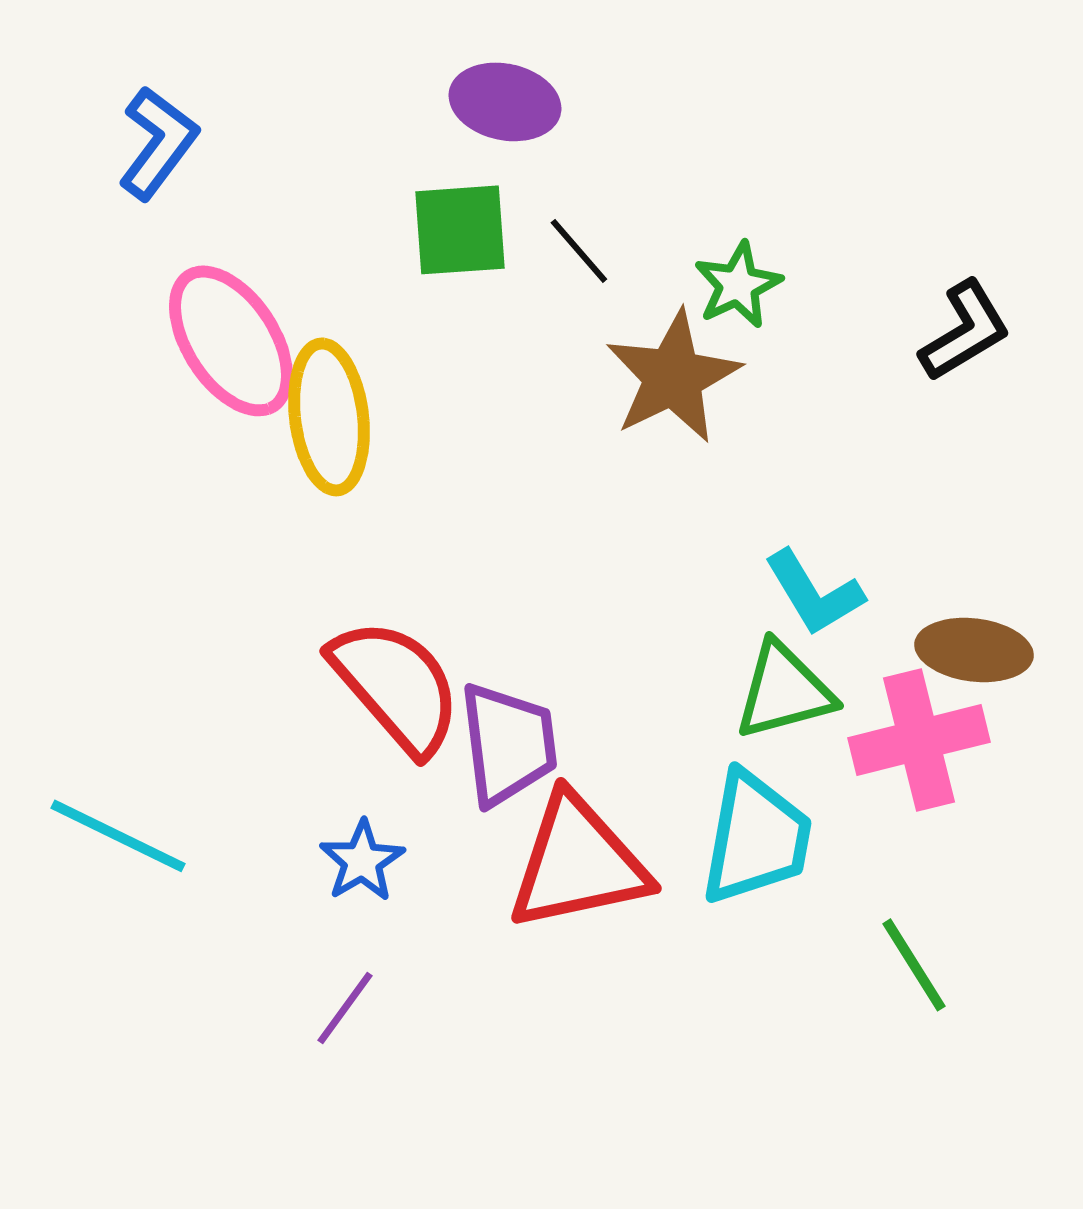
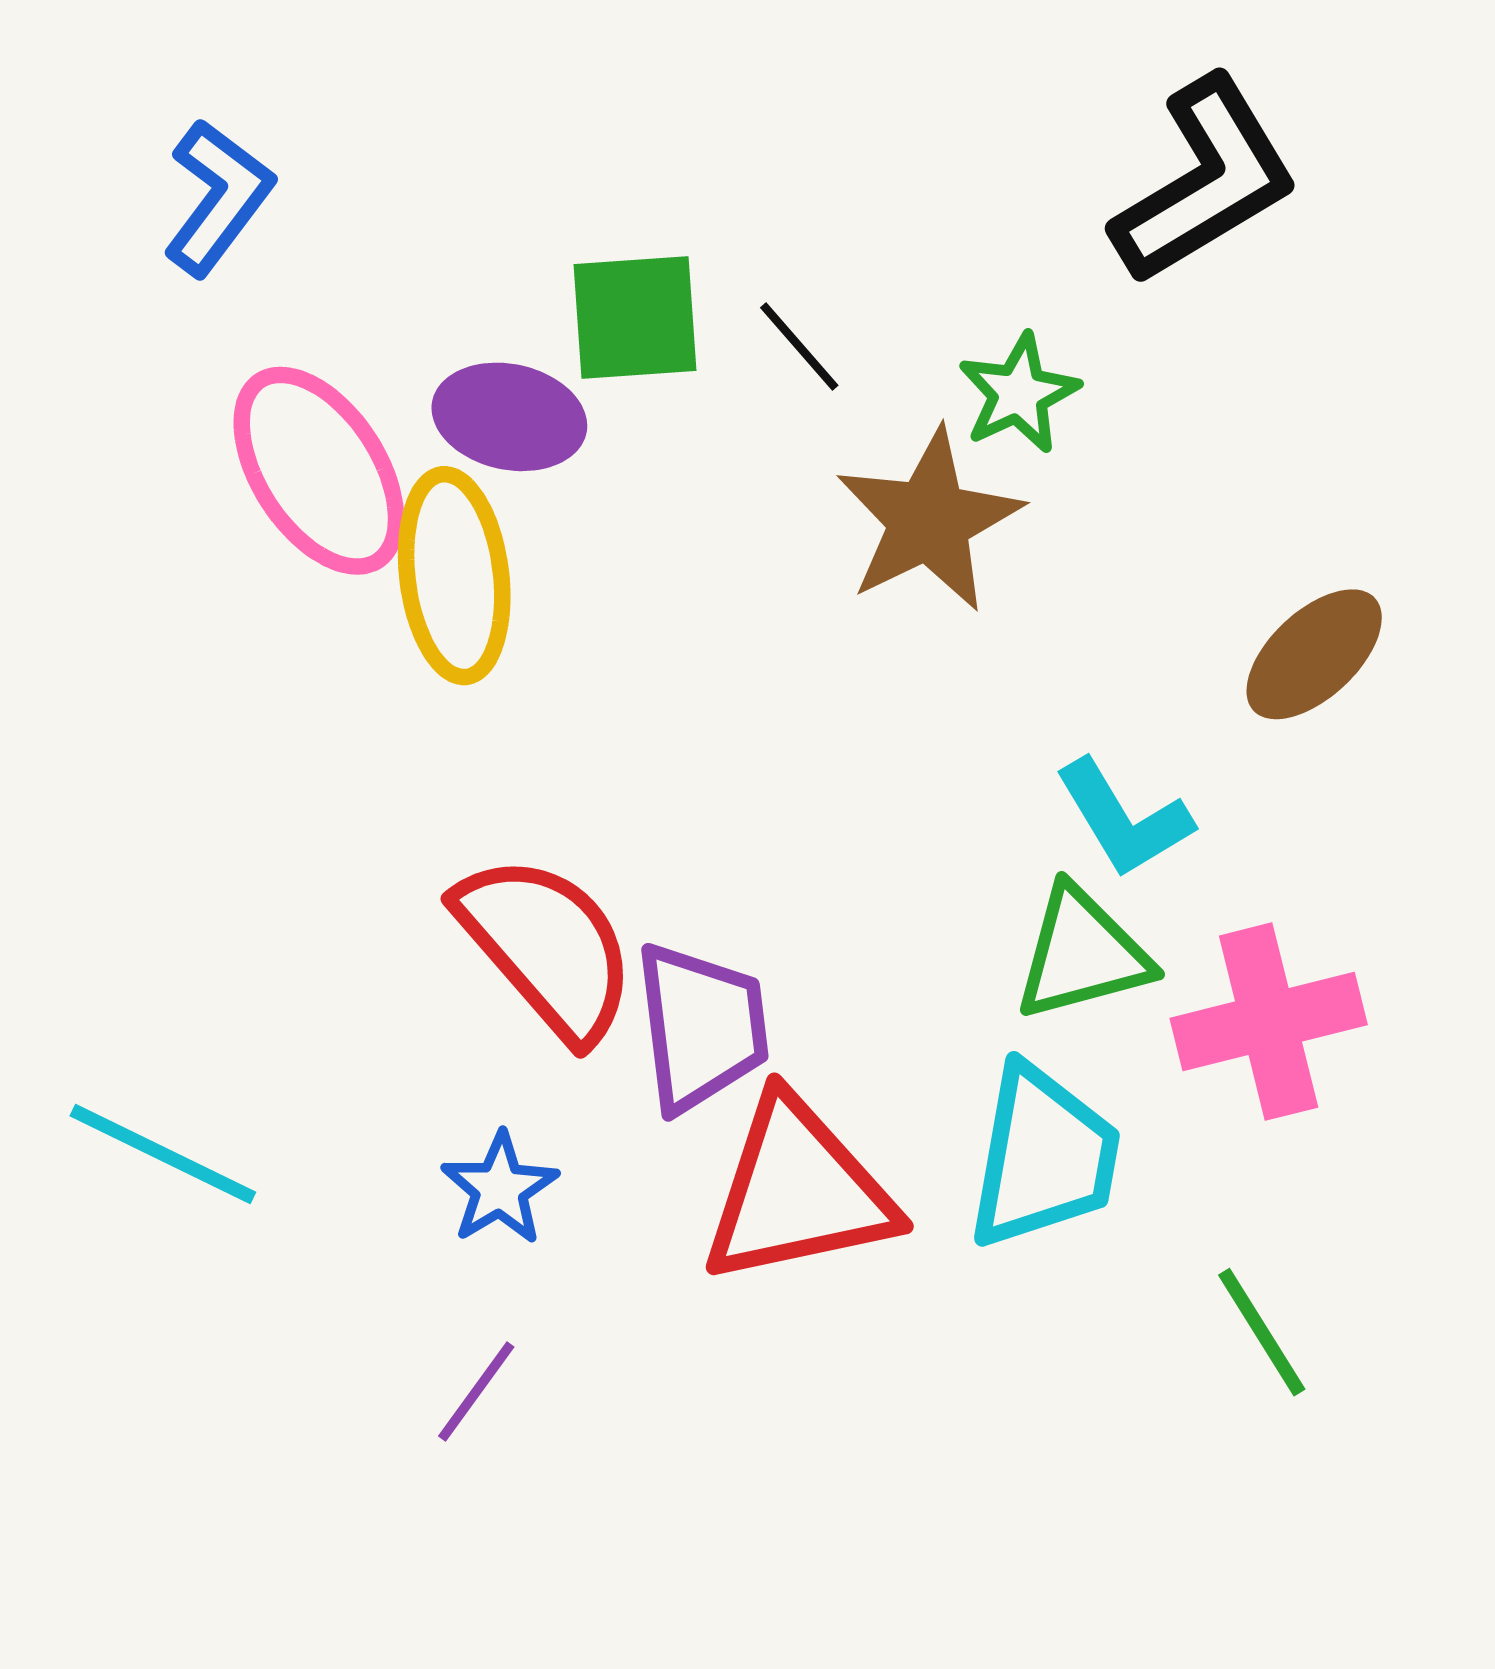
purple ellipse: (505, 102) -> (509, 417), moved
black L-shape: (965, 331) -> (1205, 181), moved, size x1.5
brown ellipse: (974, 650) -> (1314, 654), moved, turned -50

